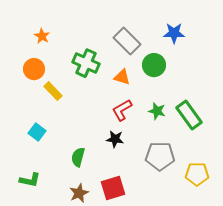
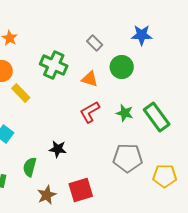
gray rectangle: (127, 41) -> (95, 43), size x0.6
black star: (115, 139) -> (58, 149), moved
green semicircle: (78, 157) -> (30, 167), moved

